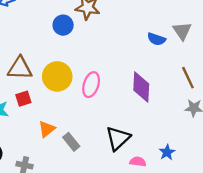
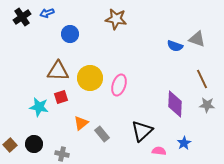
blue circle: (63, 25) -> (70, 34), moved
gray triangle: (182, 31) -> (197, 39), turned -36
purple diamond: (141, 87) -> (175, 104), moved

